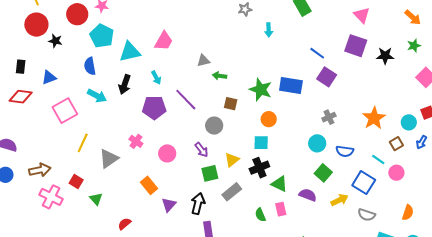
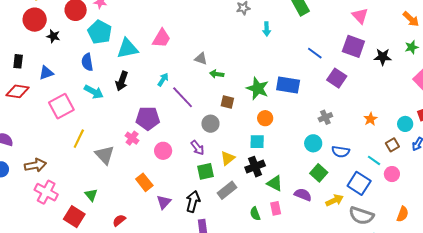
gray triangle: (203, 61) -> (201, 59), turned 32
purple square: (327, 77) -> (337, 78), moved
cyan arrow: (156, 78) -> (163, 80), moved, turned -120
purple pentagon: (154, 108) -> (148, 118), moved
orange star: (374, 118) -> (370, 119), size x0.6
gray triangle: (109, 159) -> (105, 155), turned -40
red square: (76, 181) -> (74, 217), moved, size x1.5
gray semicircle: (367, 215) -> (361, 216), size x1.4

